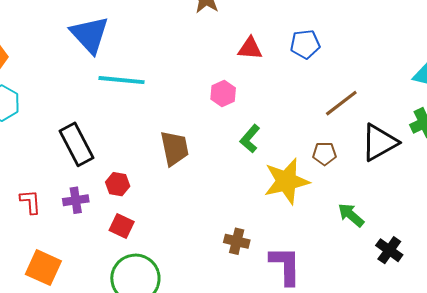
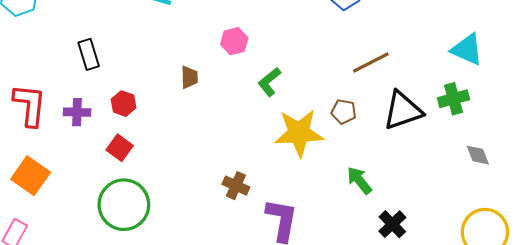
pink hexagon: (223, 93) -> (234, 41), moved
black rectangle: (77, 144) -> (89, 54), size x0.7
brown trapezoid: (175, 148) -> (189, 77), size x0.6
red L-shape: (30, 202) -> (30, 105), size x1.6

